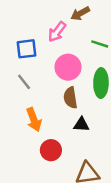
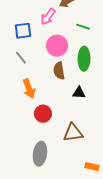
black triangle: (81, 125) -> (79, 93), moved

